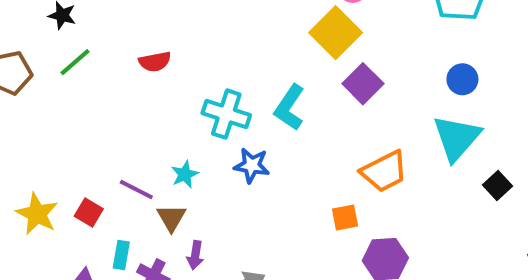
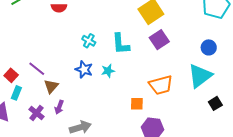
cyan L-shape: (290, 107) -> (121, 44), turned -50
cyan cross: (226, 114) -> (89, 41), size x0.6
blue star: (252, 165) -> (84, 69), moved
cyan star: (185, 174) -> (108, 71), moved
cyan rectangle: (121, 255) -> (16, 93), moved

